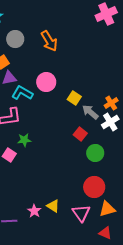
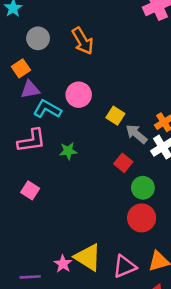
green star: (24, 140) -> (68, 151), moved
red circle: (94, 187) -> (142, 218), moved
yellow triangle: (53, 206) -> (88, 257), size x1.6
pink triangle: (81, 213) -> (125, 266), turned 42

